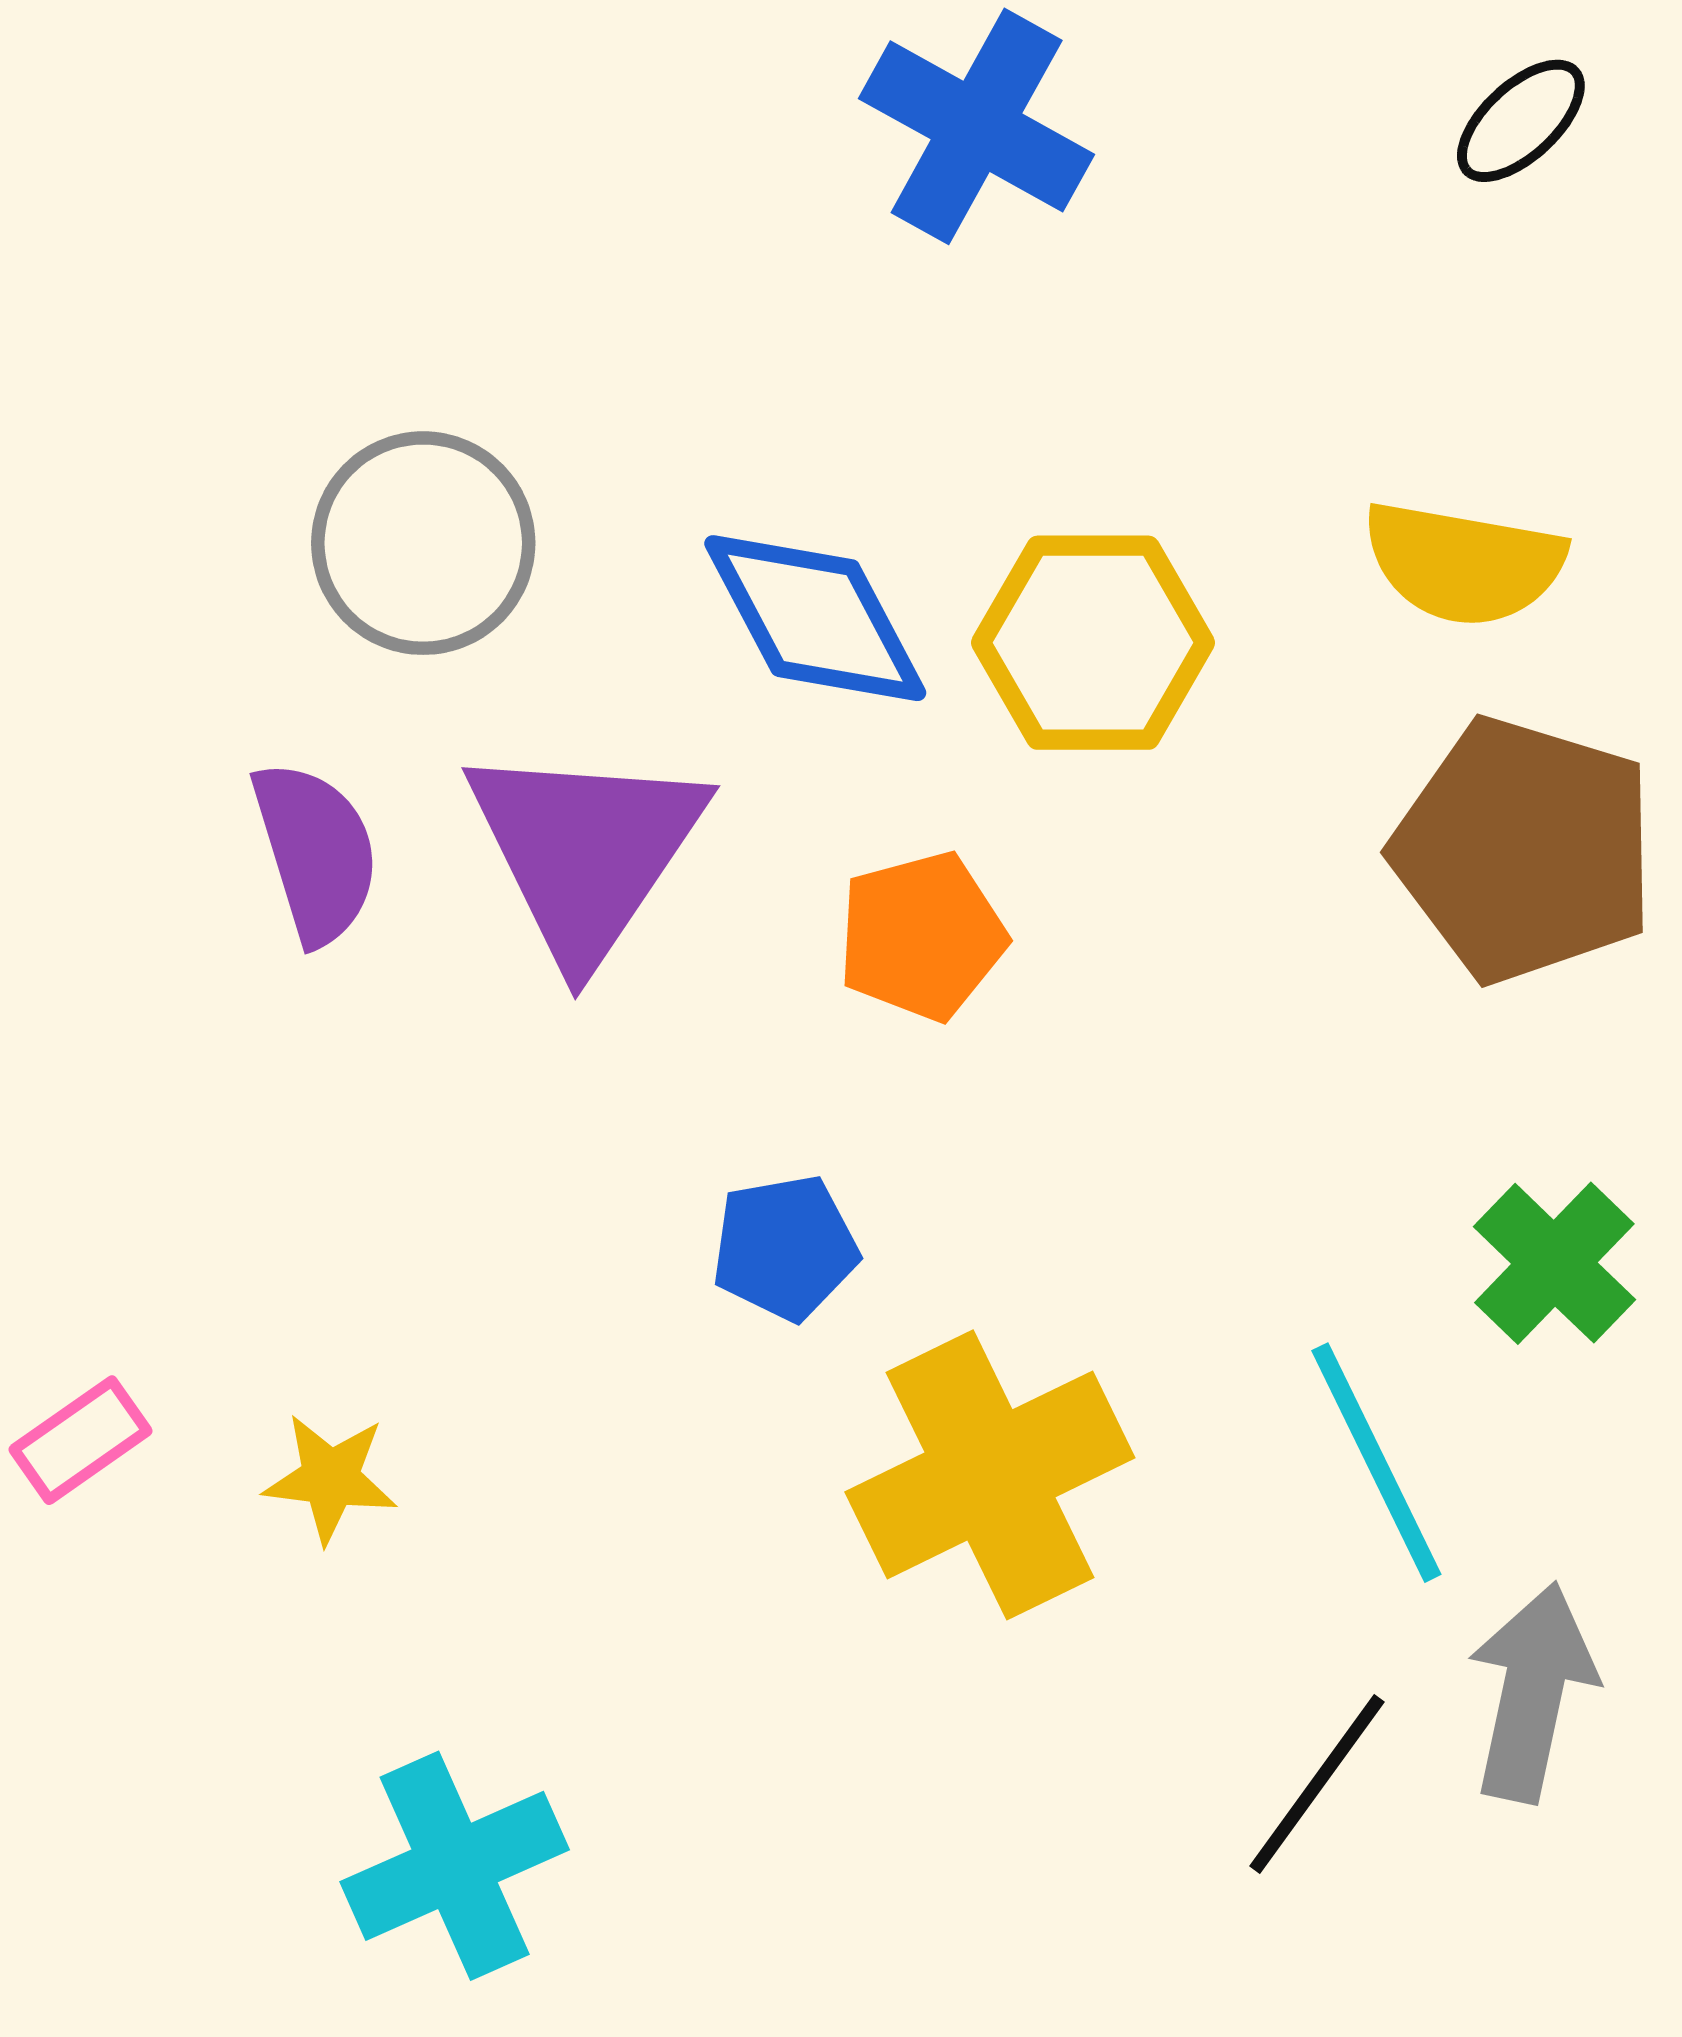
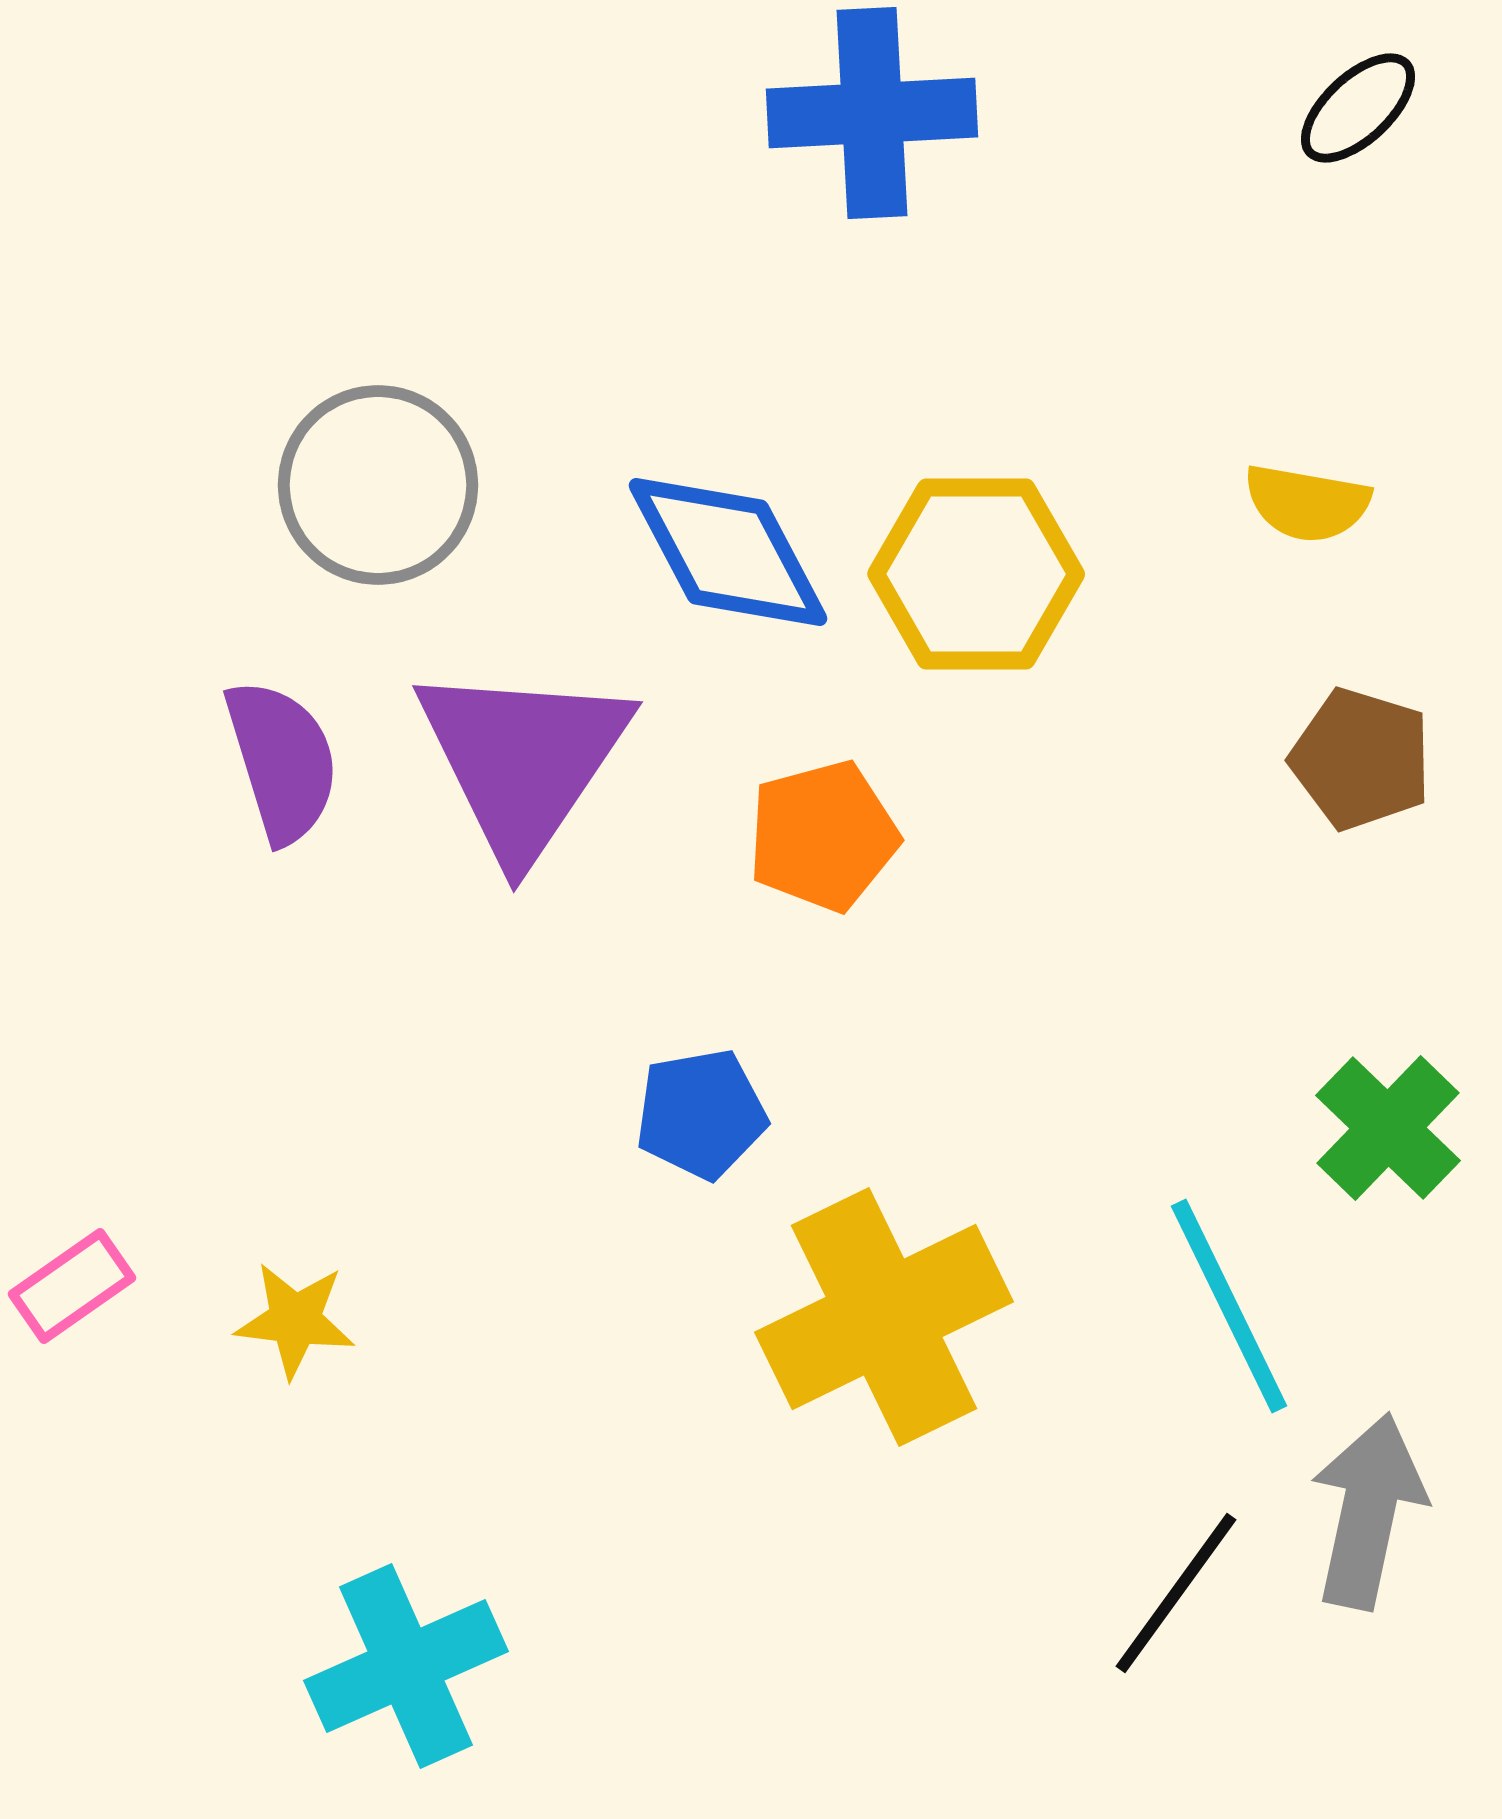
blue cross: (977, 126) -> (872, 113), turned -32
yellow semicircle: (1464, 563) -> (1307, 503), size x0.7
brown pentagon: (1524, 850) -> (1361, 759), size x0.6

